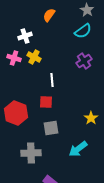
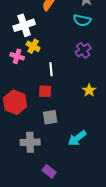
cyan semicircle: (83, 31) -> (82, 20), turned 48
white cross: (25, 36) -> (24, 25), size x1.5
pink cross: (14, 58) -> (17, 56), moved
yellow star: (91, 118) -> (89, 90), moved

